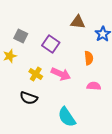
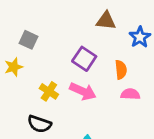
purple square: (51, 44) -> (84, 59), moved
pink semicircle: (94, 86) -> (130, 94), moved

